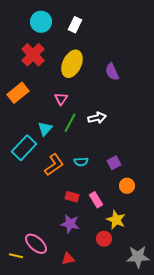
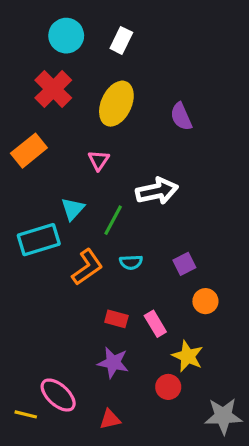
white arrow: (97, 118) -> (157, 191), size x1.4
green line: (70, 123) -> (113, 220), moved
cyan rectangle: (24, 148) -> (39, 240), turned 30

